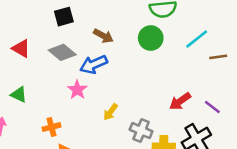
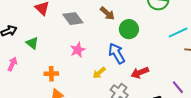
green circle: (151, 38) -> (129, 29), moved
blue arrow: (94, 64) -> (117, 53), moved, turned 70
red arrow: (180, 101) -> (140, 73), moved

